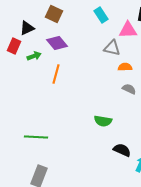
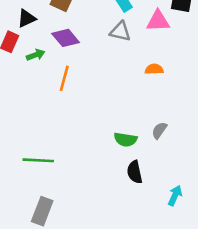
gray triangle: (112, 48) -> (120, 31), moved
gray semicircle: (129, 89) -> (159, 130), moved, turned -80
black semicircle: (122, 150) -> (135, 172), moved, turned -126

